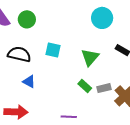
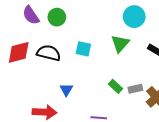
green triangle: (90, 57) -> (120, 44), moved
blue triangle: (29, 82) -> (66, 90), moved, turned 32

